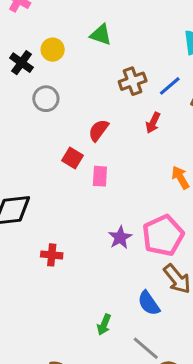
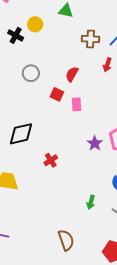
brown cross: (133, 81) -> (91, 39), turned 30
gray circle: (46, 99) -> (31, 73), moved
red cross: (52, 255) -> (51, 160), turned -32

